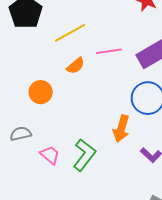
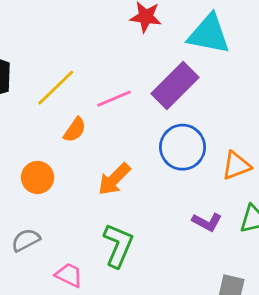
orange arrow: (121, 129) -> (114, 179), moved, turned 44
pink trapezoid: (50, 155) -> (69, 275), moved

